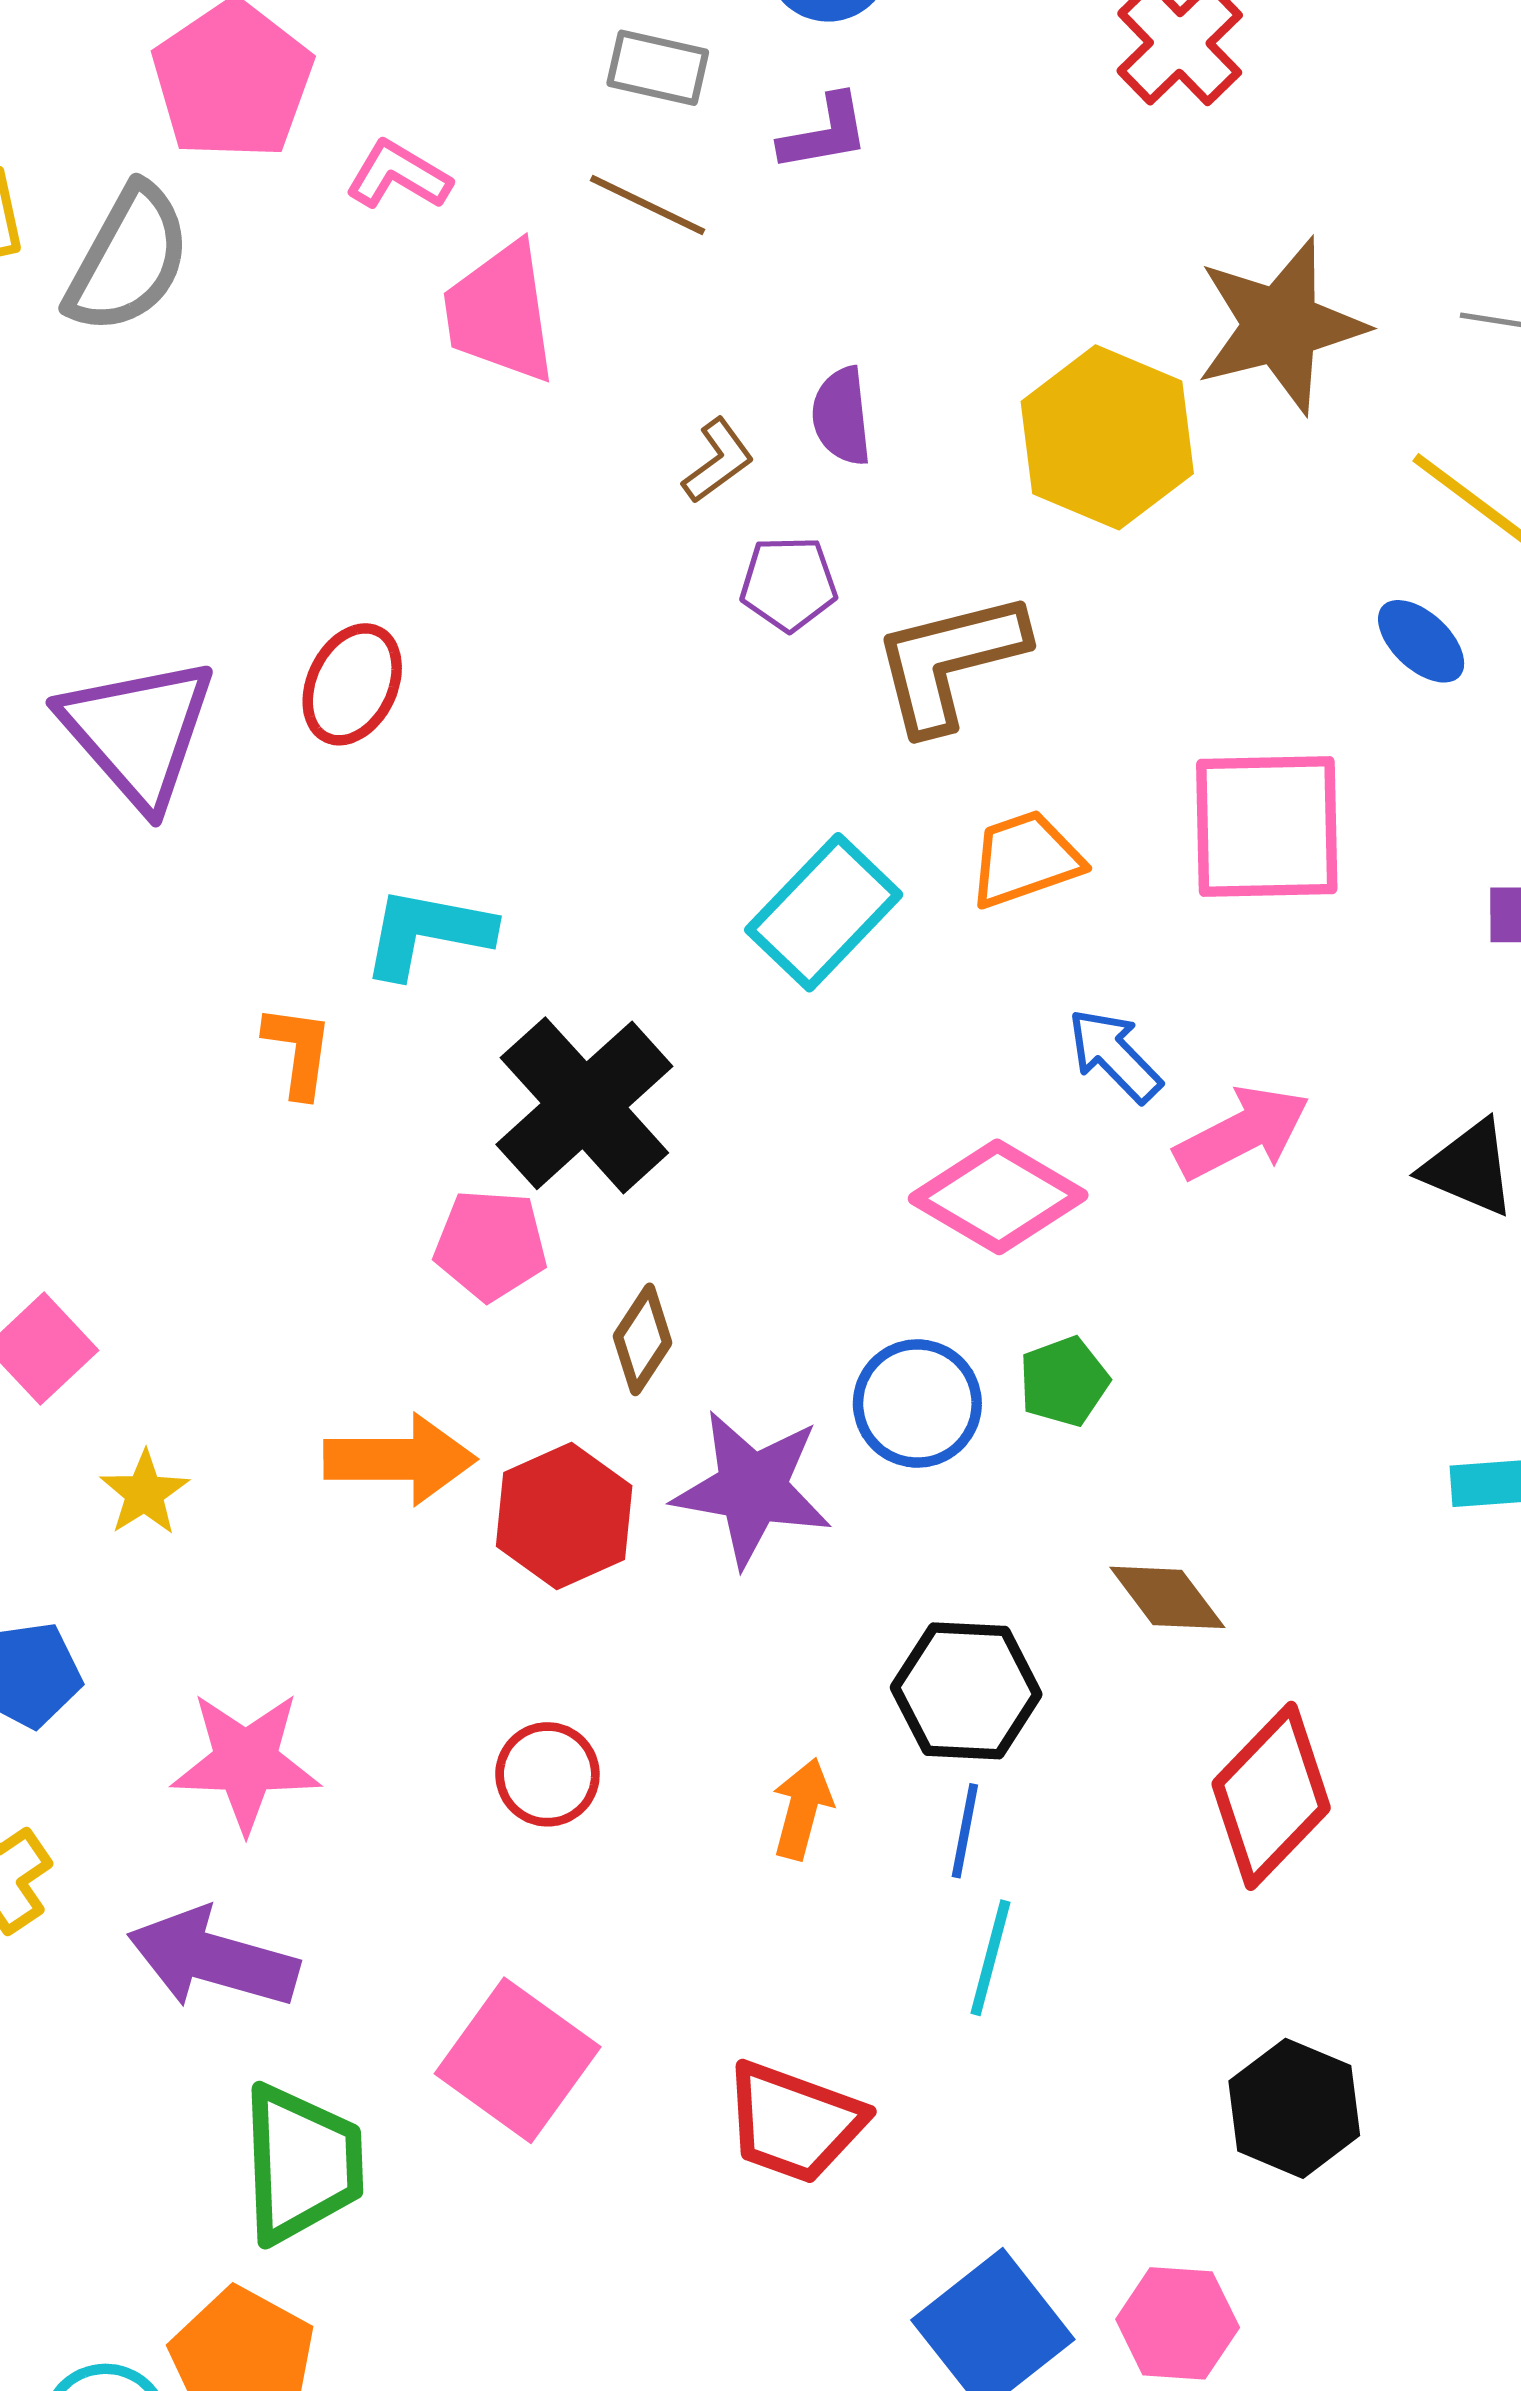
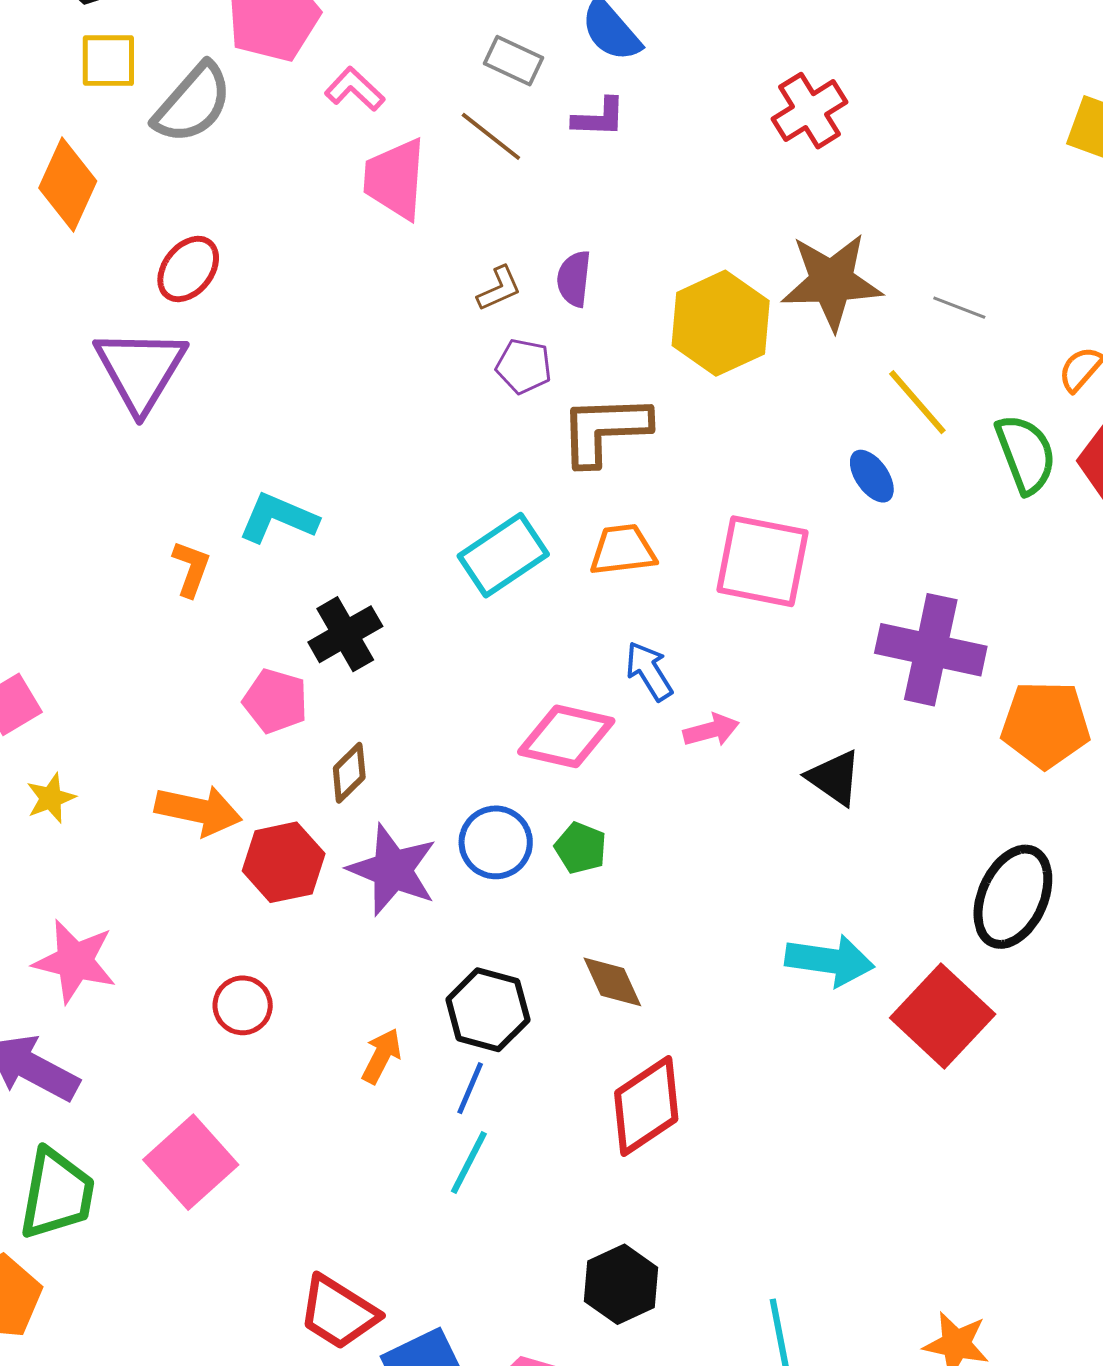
red ellipse: (352, 684) -> (188, 269), moved
black cross: (584, 1105) -> (345, 634), size x0.7
pink arrow: (1242, 1133) -> (711, 730), size x0.7
pink diamond: (998, 1197) -> (566, 736), turned -30
green pentagon: (1064, 1381) -> (581, 848), turned 30
red trapezoid: (794, 2122) -> (338, 1313), moved

